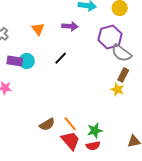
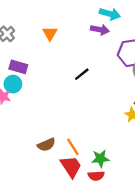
purple arrow: (70, 26) -> (100, 30), moved
black line: (61, 58) -> (82, 74), moved
cyan circle: (27, 61) -> (13, 84), moved

